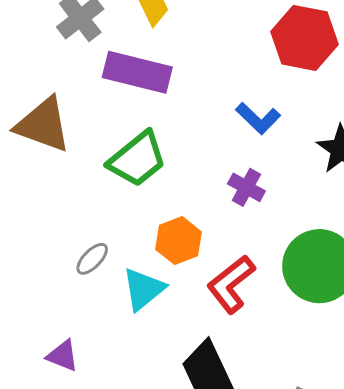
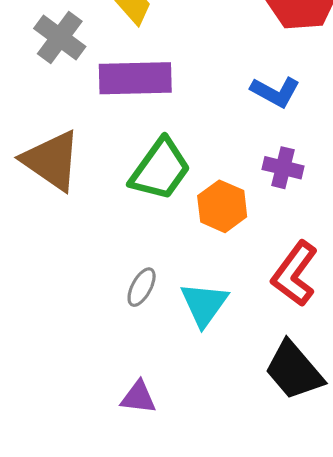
brown triangle: (43, 125) -> (52, 160), turned 30
orange hexagon: (178, 241) -> (222, 206), moved

